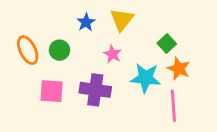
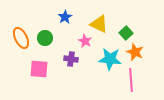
yellow triangle: (122, 20) -> (99, 24), moved, turned -42
purple cross: (95, 90) -> (71, 59), moved, size x0.6

